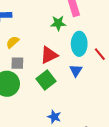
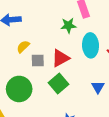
gray square: (17, 63) -> (38, 61), moved
blue triangle: (76, 71) -> (98, 87), moved

